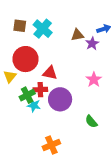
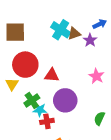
brown square: (20, 26) -> (15, 32), size x1.5
cyan cross: (43, 29) -> (61, 30), moved
red cross: (40, 90) -> (47, 121), moved
green semicircle: (91, 121) -> (99, 118), turned 72

